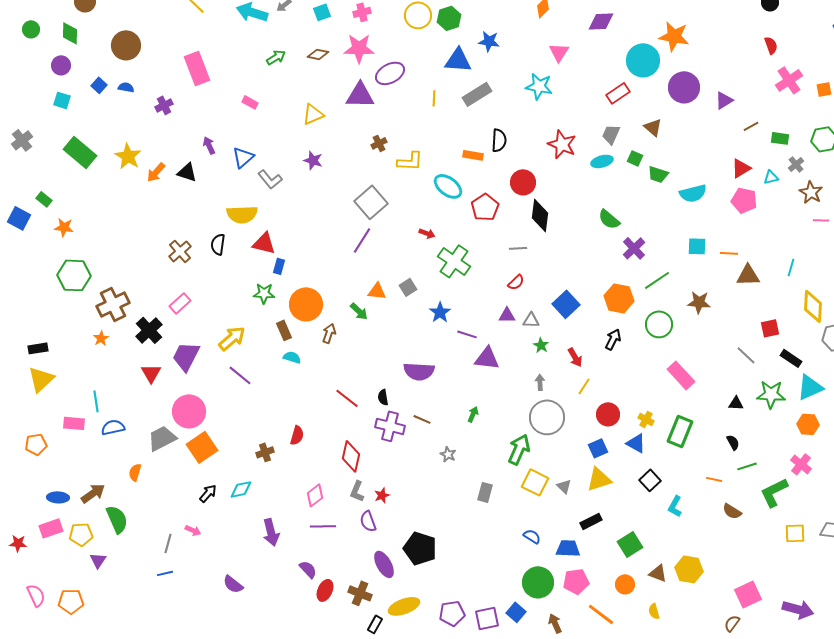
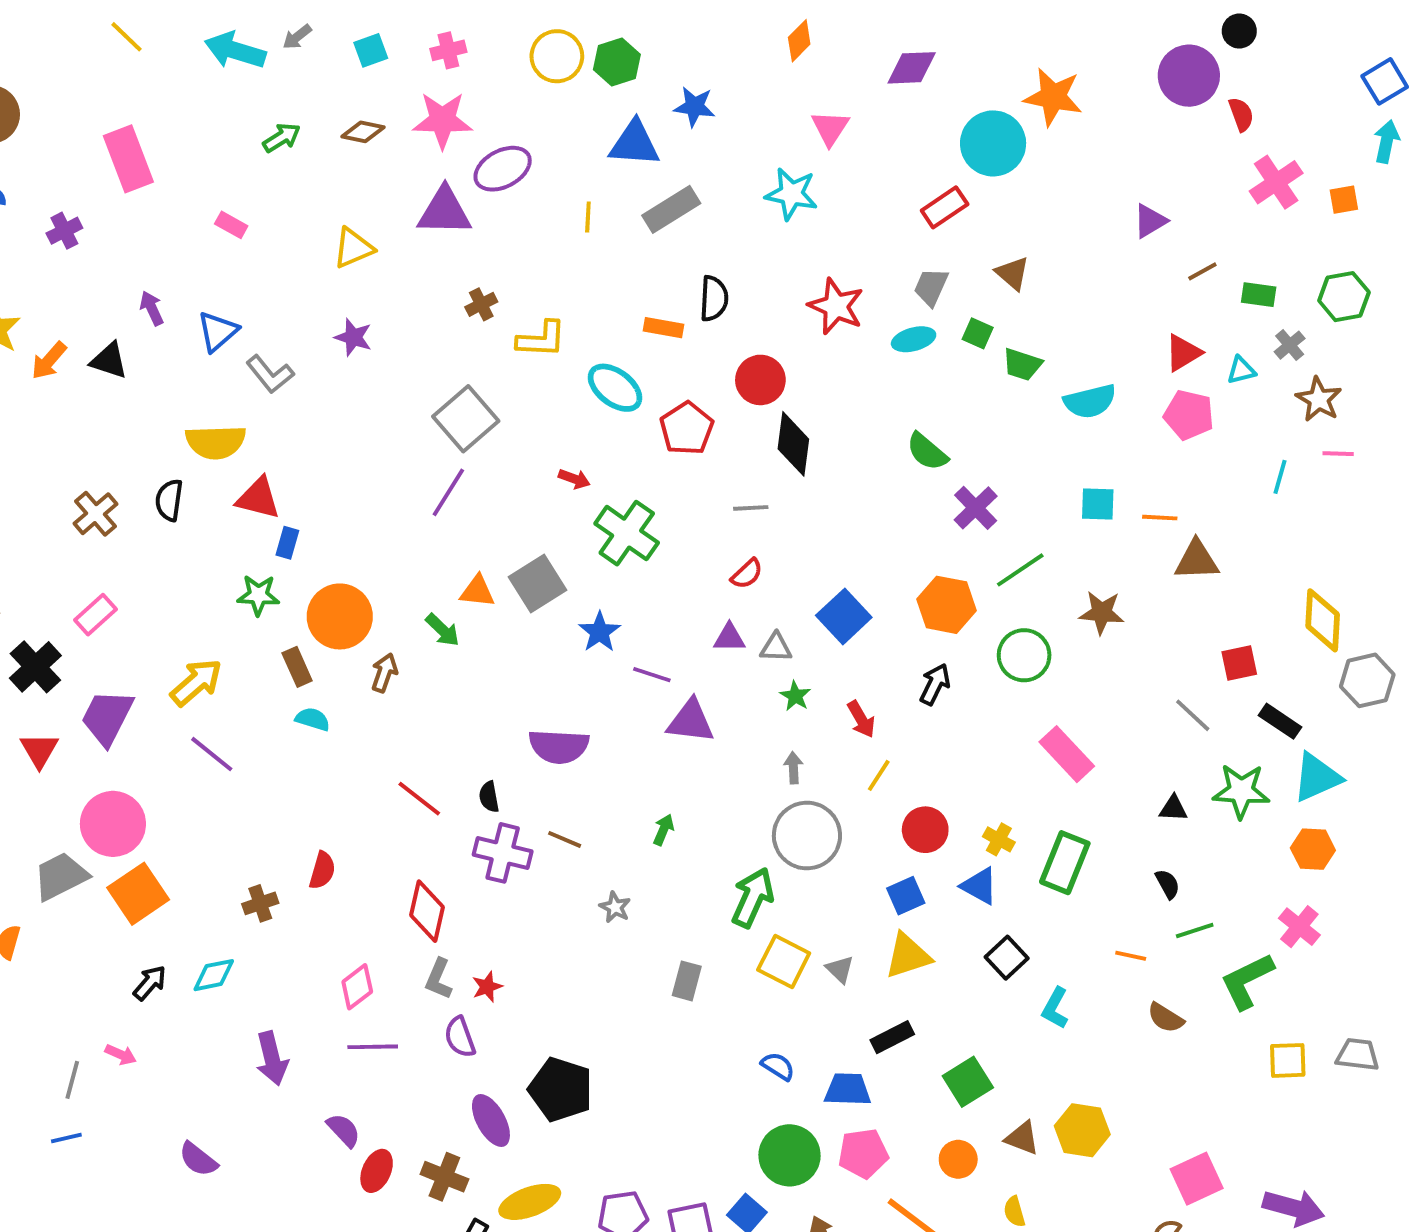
purple circle: (684, 87) -> (1189, 76), moved
cyan line: (791, 267) -> (1280, 477), moved
gray square: (408, 287) -> (537, 584), size x1.6

